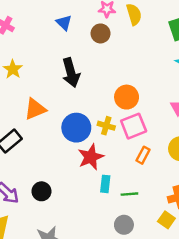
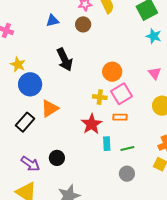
blue triangle: (64, 23) -> (53, 21), turned -48
orange triangle: (35, 109) -> (50, 108), moved
blue circle: (76, 128) -> (30, 84), moved
orange rectangle: (143, 155) -> (120, 117), moved, turned 72

